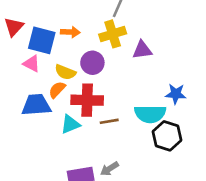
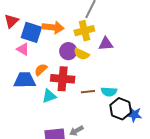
orange arrow: (70, 32) -> (53, 27), size x1.5
yellow semicircle: (65, 72) -> (82, 54), moved
blue star: (176, 94) -> (134, 115), moved
cyan semicircle: (150, 114) -> (109, 92), size x0.7
brown line: (109, 121) -> (88, 92), moved

